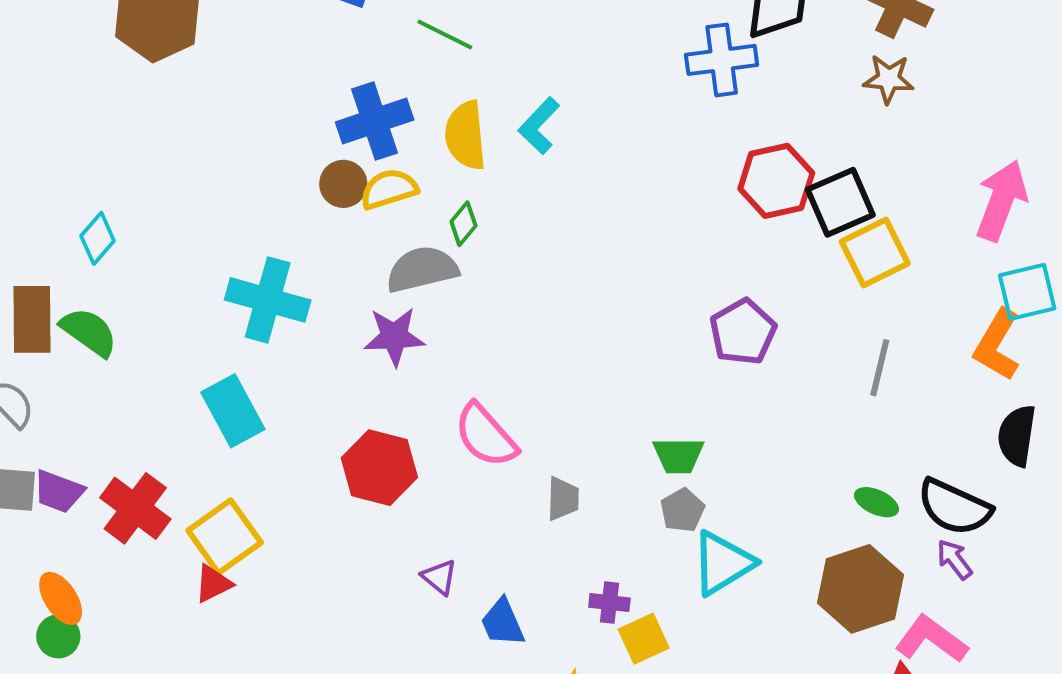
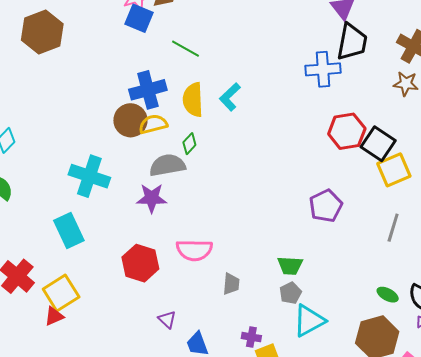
brown circle: (343, 184) -> (130, 120), size x1.4
black square: (840, 202) -> (378, 144), turned -36
pink semicircle: (486, 436) -> (194, 250), turned -51

